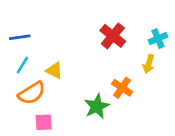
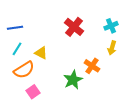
red cross: (113, 36) -> (74, 27), moved
cyan cross: (158, 39) -> (111, 26), moved
pink square: (44, 122) -> (33, 92), turned -32

